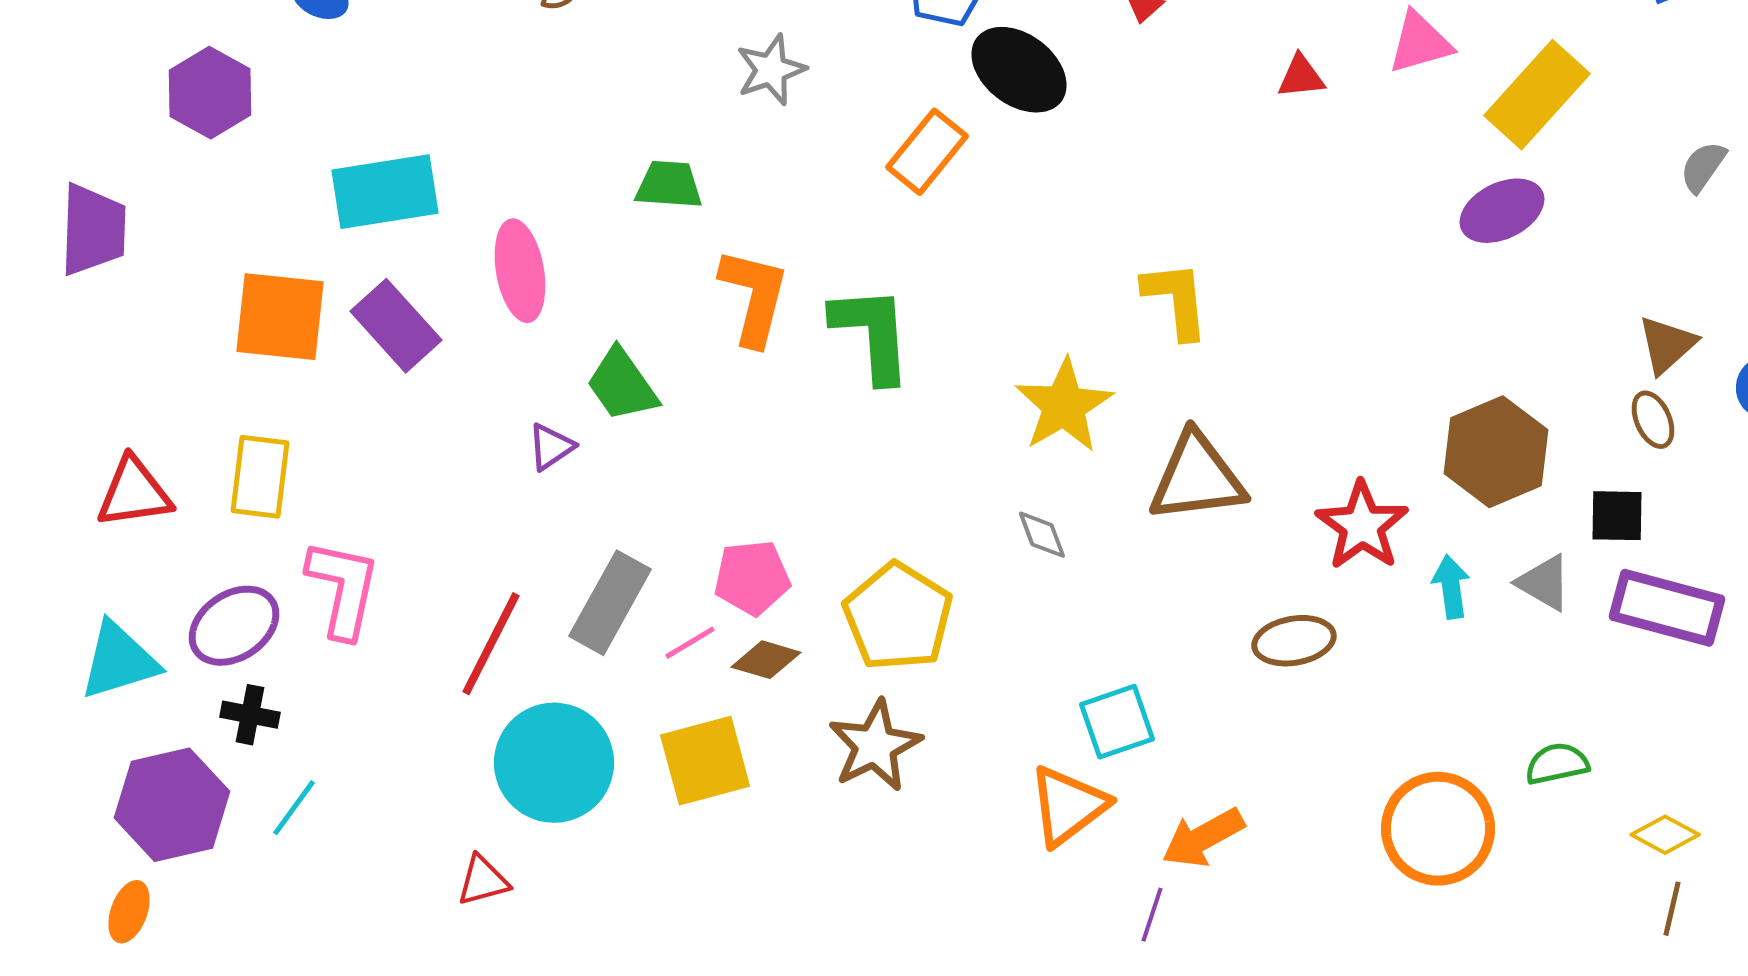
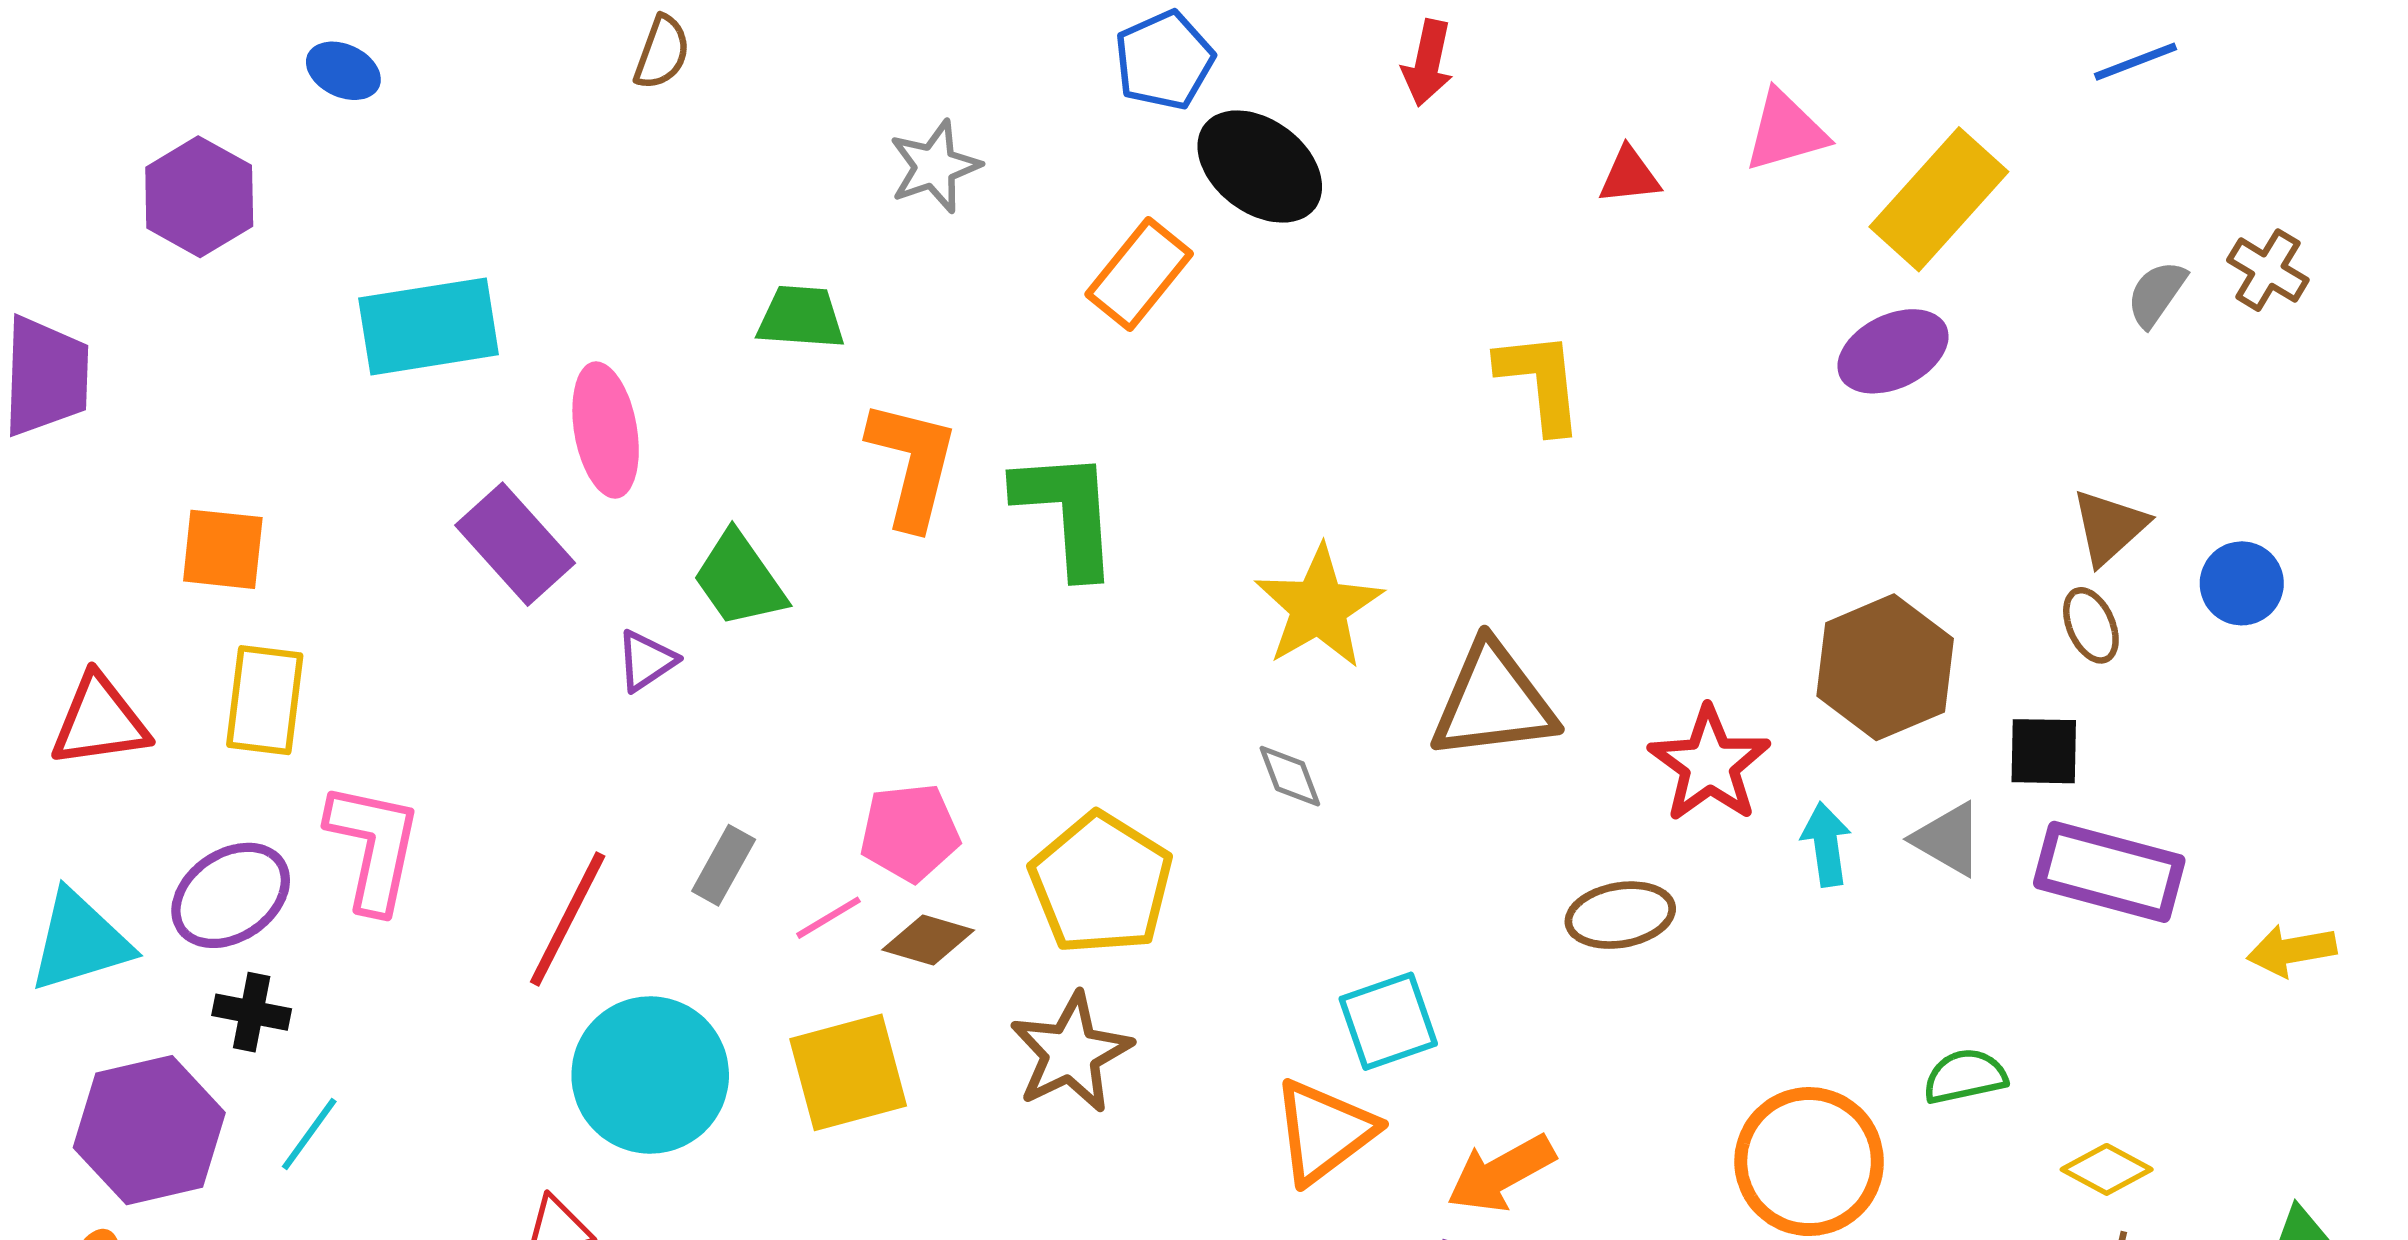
yellow L-shape: (1176, 300) -> (1540, 382), moved
orange square: (280, 317) -> (223, 549), moved, size x0.7
purple rectangle: (396, 326) -> (515, 544), moved
gray rectangle: (610, 603) -> (724, 865), size x0.6

